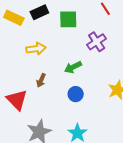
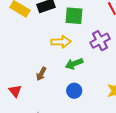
yellow arrow: (36, 49) -> (61, 42), moved
red triangle: (17, 100) -> (15, 91), size x0.6

